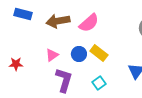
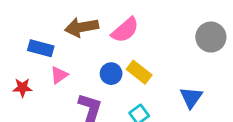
blue rectangle: (23, 14) -> (41, 48), moved
pink triangle: (52, 55) -> (59, 75), moved

